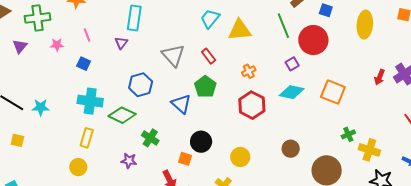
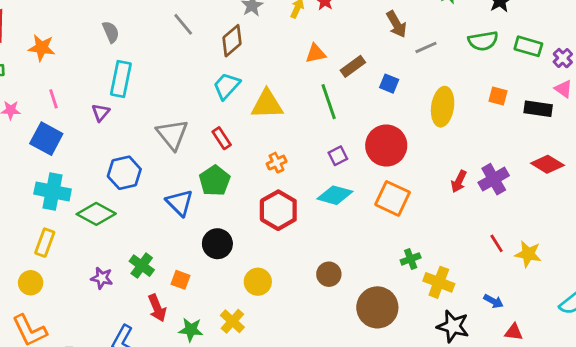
red circle: (313, 40) -> (386, 146), moved
blue square: (84, 64) -> (46, 139), size x1.6
green cross: (150, 138) -> (142, 266), moved
black circle: (201, 142) -> (217, 244), moved

